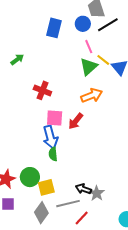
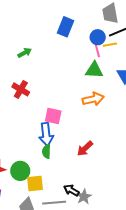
blue circle: (83, 24) -> (98, 37), moved
yellow line: (103, 60) -> (110, 45), moved, turned -56
green triangle: (89, 67) -> (94, 70), turned 36
red cross: (42, 90) -> (21, 89), moved
red arrow: (76, 121) -> (85, 149), moved

